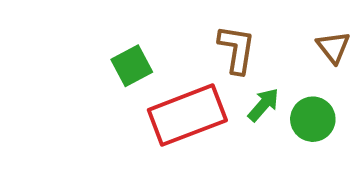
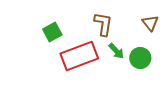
green arrow: (263, 105) -> (116, 51), turned 96

